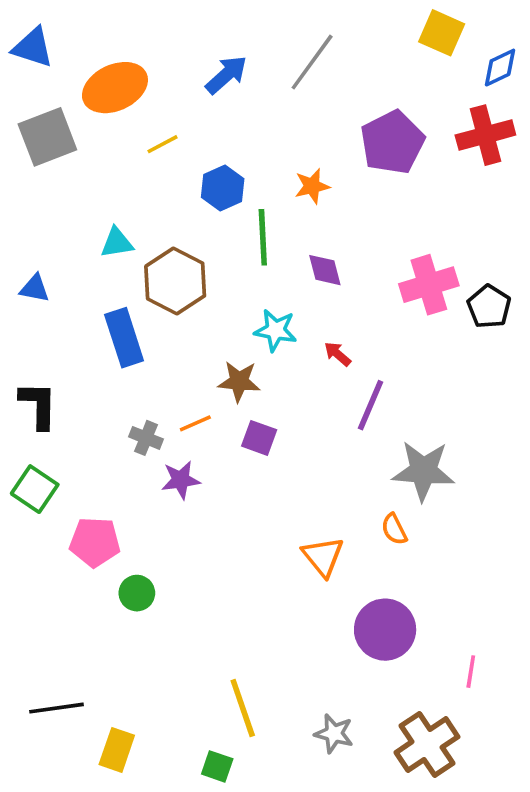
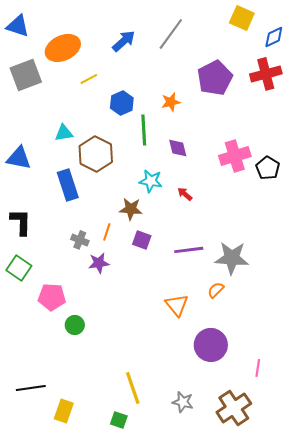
blue triangle: (35, 288) -> (19, 158), size x1.5
purple line: (370, 405) -> (189, 250), moved, turned 60
orange line: (195, 423) -> (107, 232), turned -48
orange semicircle: (394, 529) -> (216, 290), turned 72

